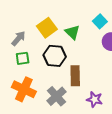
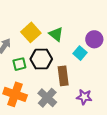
cyan square: (100, 21) -> (80, 53), moved
green square: (23, 58) -> (19, 64), moved

